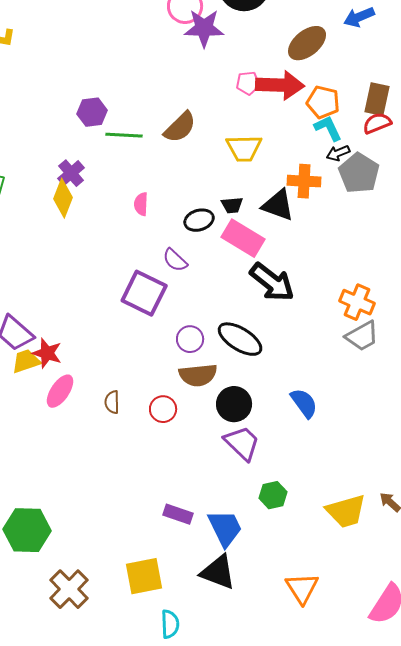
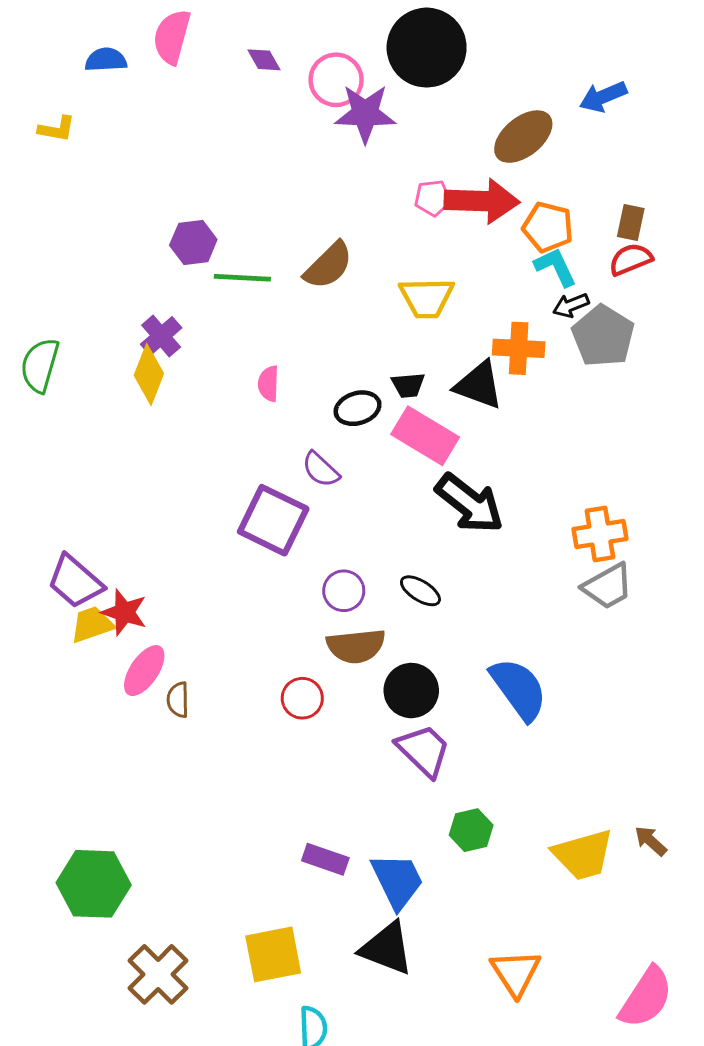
brown rectangle: (377, 99) -> (631, 222), size x0.7
orange cross: (357, 302) -> (600, 534), turned -32
black ellipse: (240, 339) -> (420, 591), size x0.6
brown semicircle: (112, 402) -> (178, 700), moved
blue semicircle: (304, 403) -> (519, 689), size x1.4

